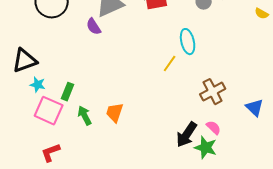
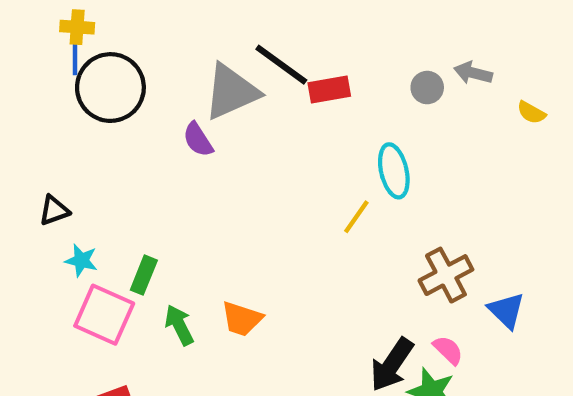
yellow semicircle: (262, 14) -> (531, 113), moved
black triangle: (25, 61) -> (54, 210), size x0.6
blue triangle: (255, 108) -> (506, 310), moved
orange trapezoid: (115, 113) -> (242, 319), turned -90

